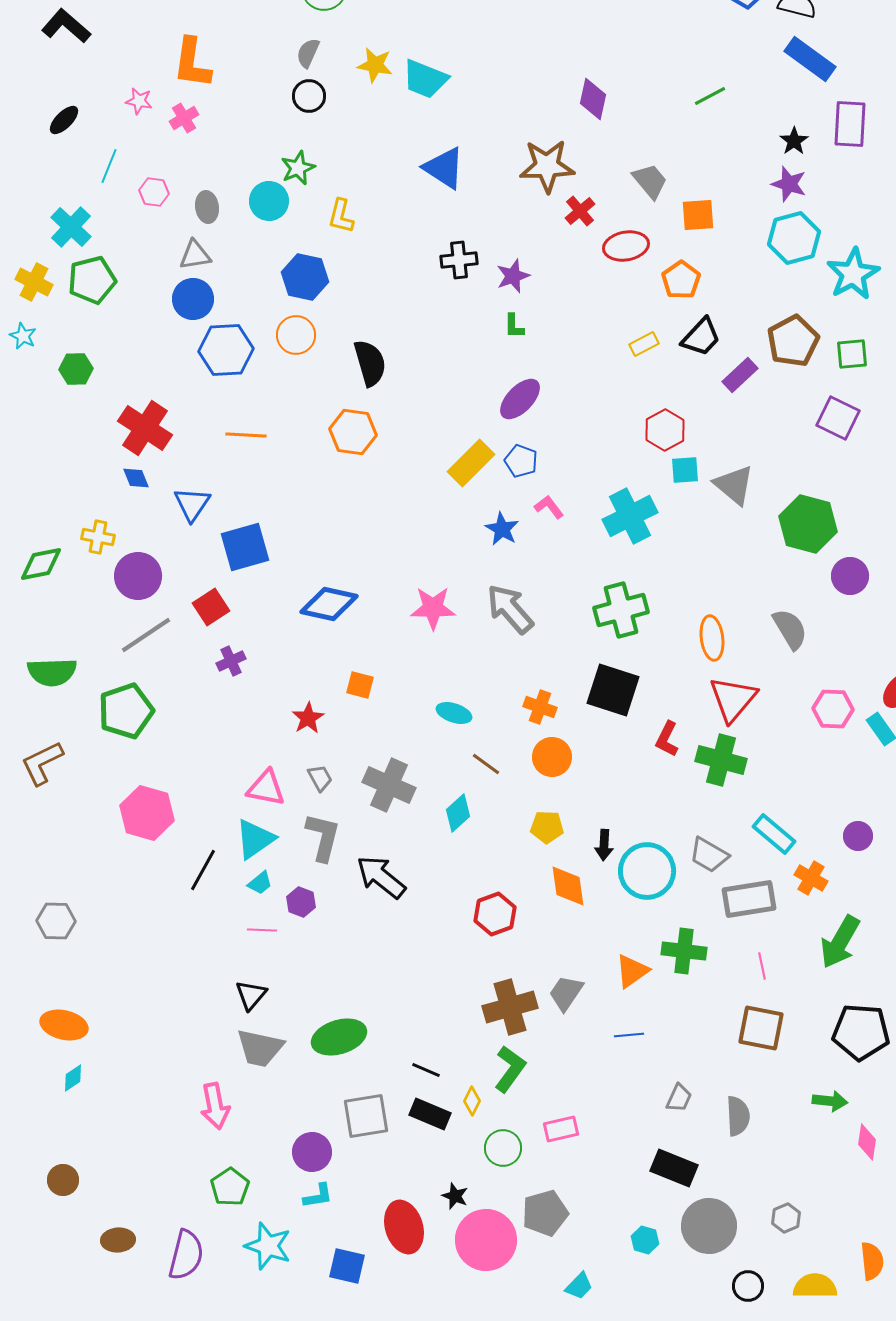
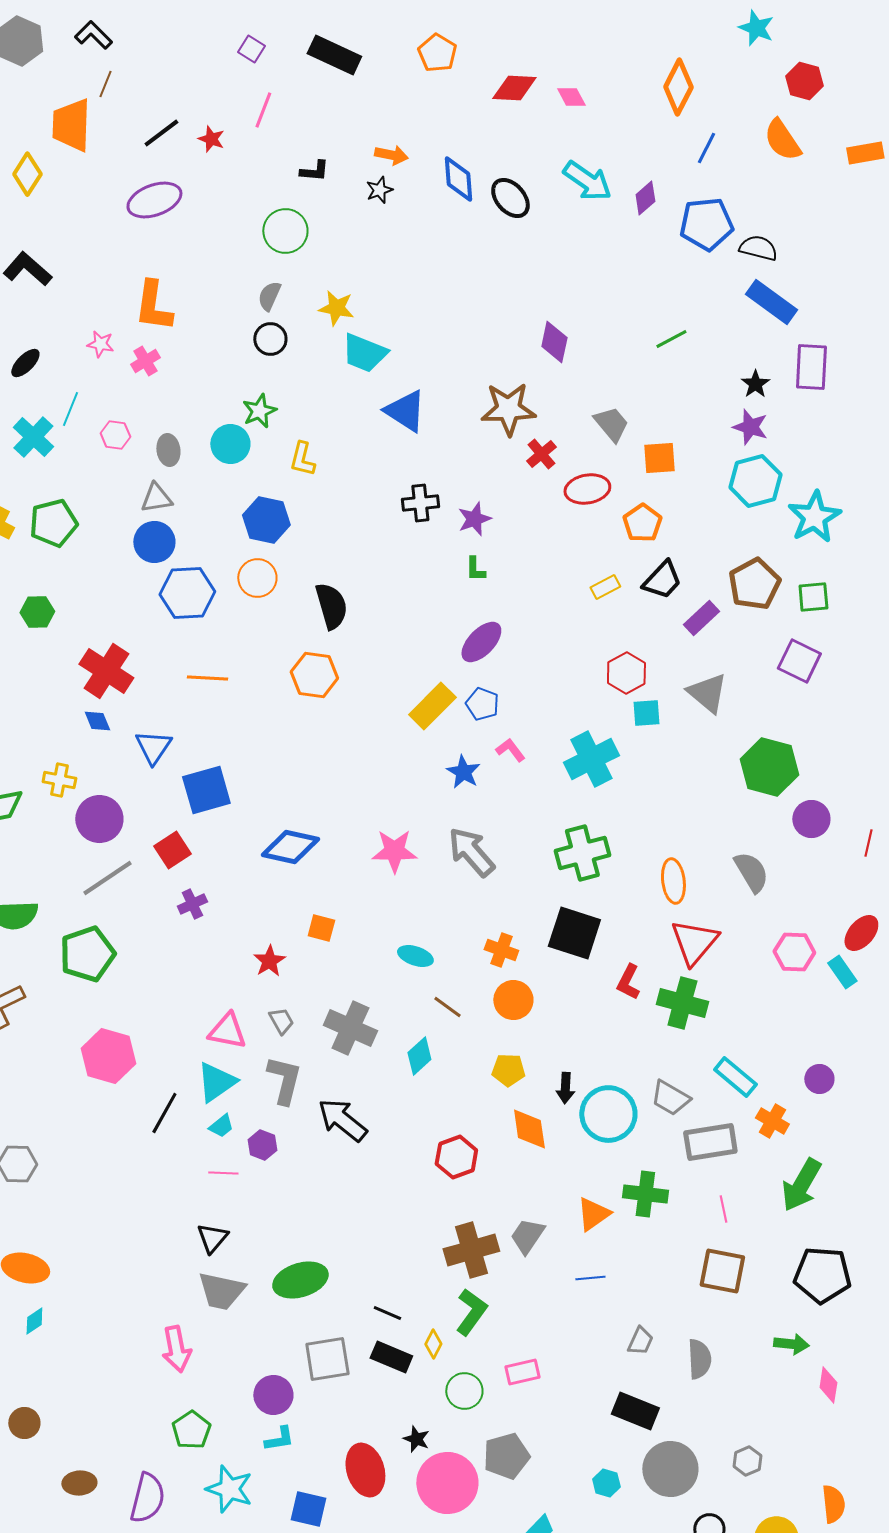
cyan trapezoid: (425, 79) -> (364, 353), moved
cyan cross: (71, 227) -> (33, 437), moved
gray triangle: (734, 485) -> (707, 693), moved

